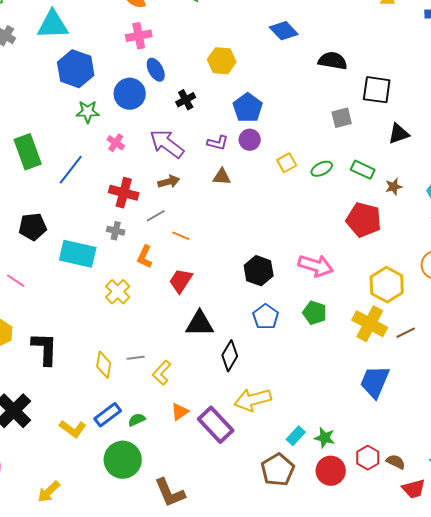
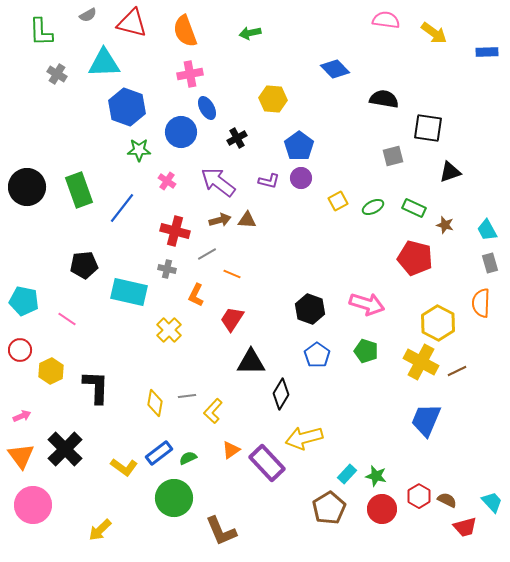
brown triangle: (222, 177) -> (247, 220), moved
brown star: (394, 187) -> (445, 225), turned 30

